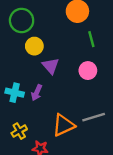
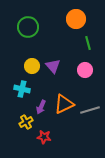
yellow circle: (34, 46) -> (32, 66), moved
purple arrow: (37, 93) -> (41, 107), moved
orange triangle: (63, 125) -> (64, 104), moved

